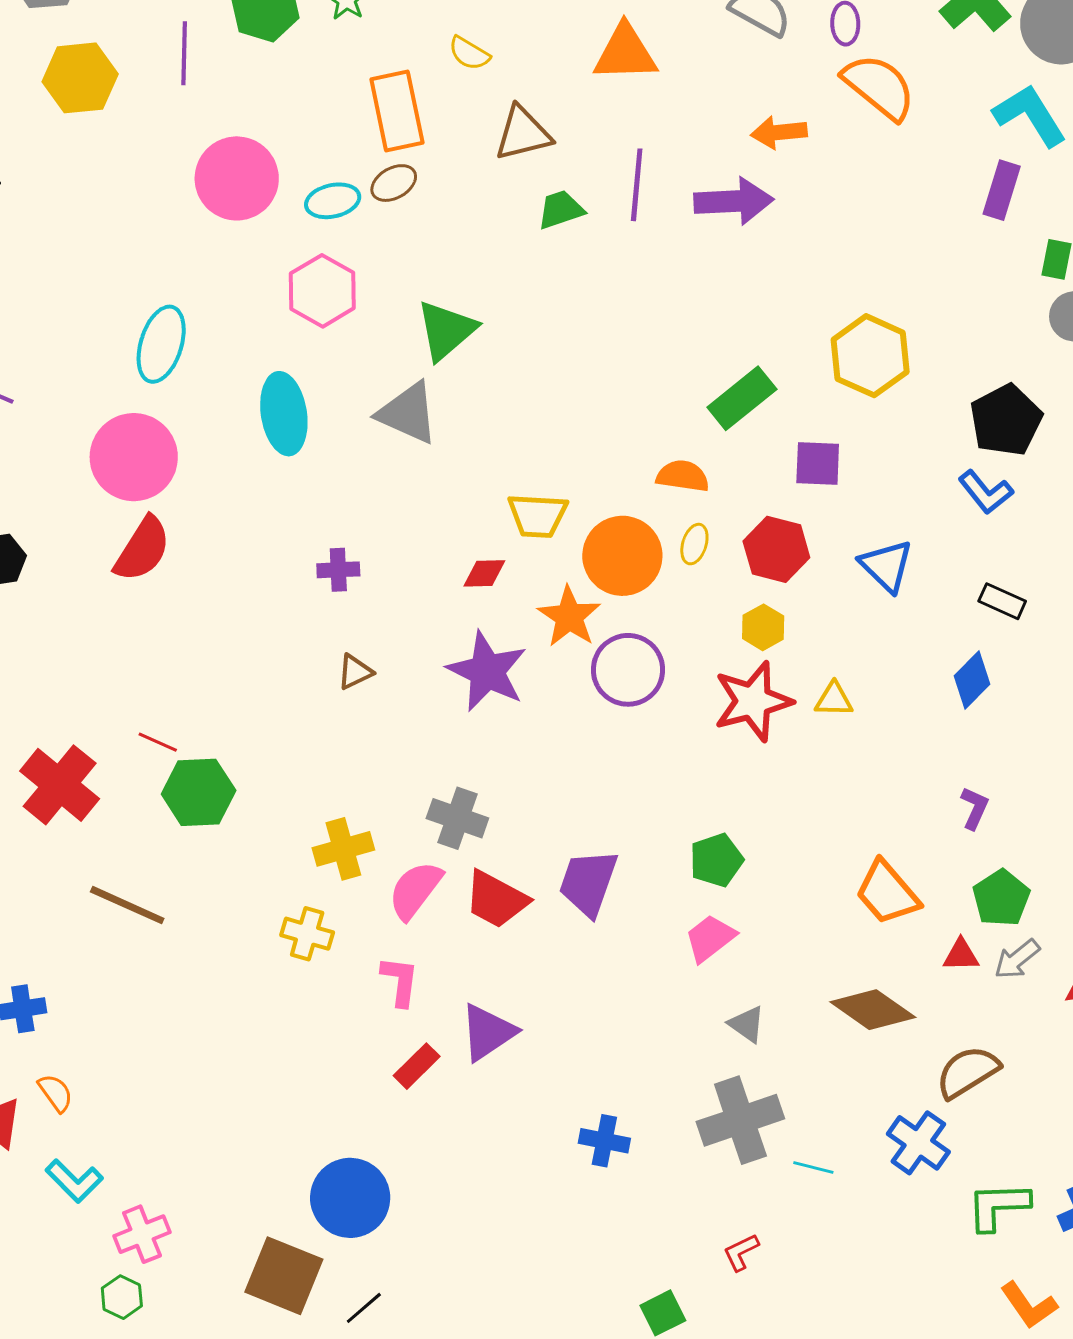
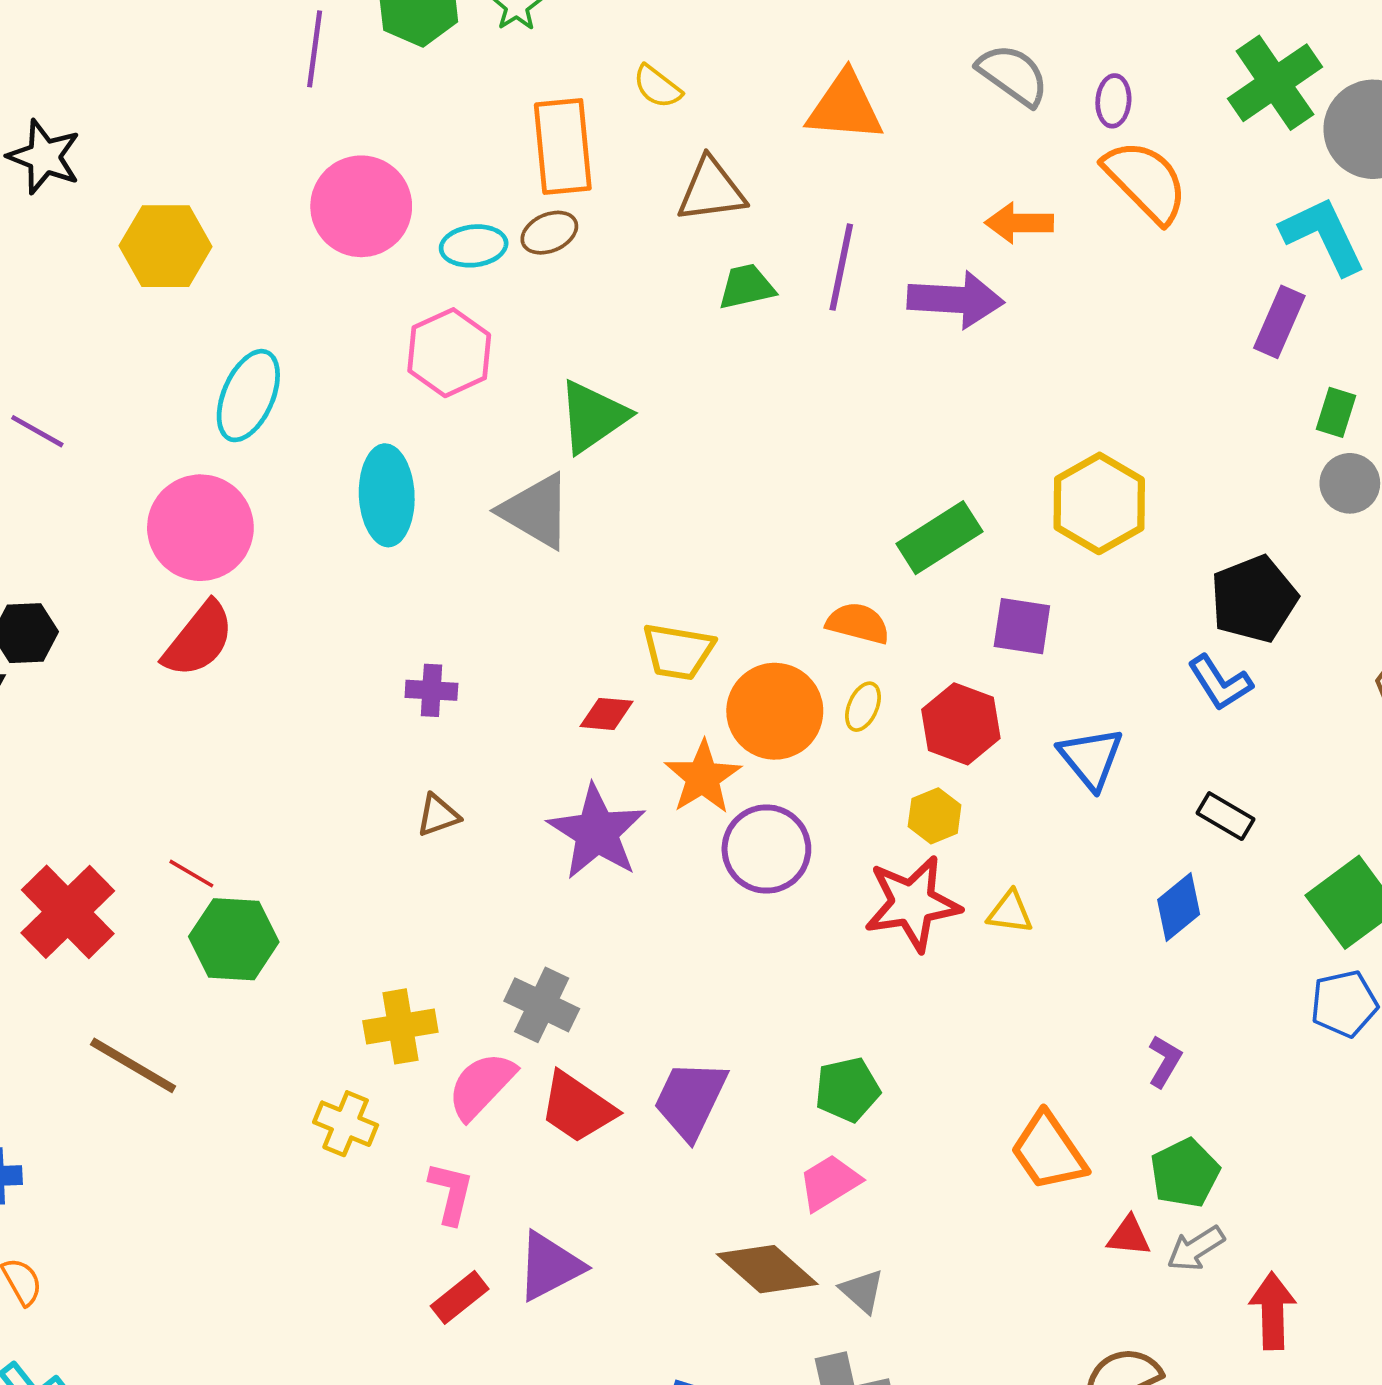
yellow hexagon: (80, 78) -> (166, 246), moved
brown diamond: (873, 1010) -> (767, 1269), moved

